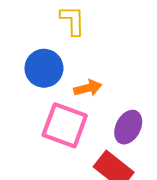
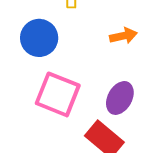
orange arrow: (88, 88) -> (123, 36), moved

